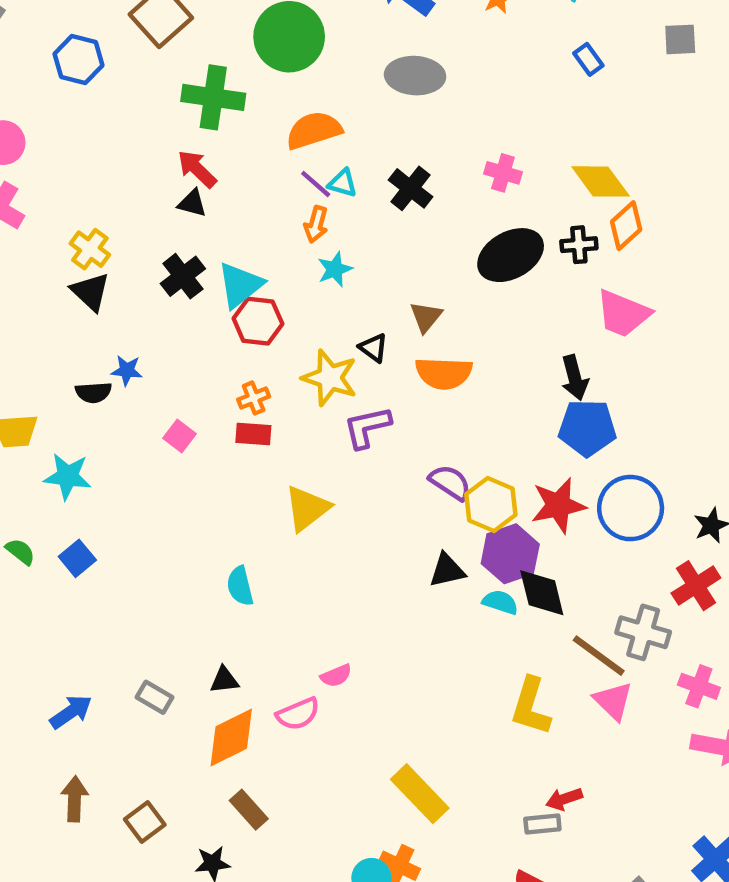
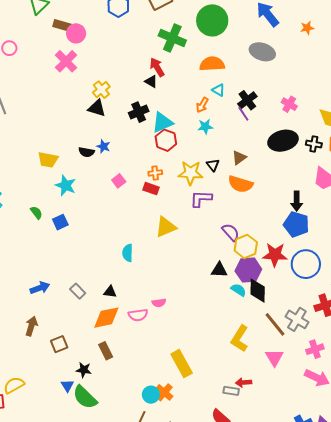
purple line: (316, 184) -> (243, 114), moved
black triangle: (90, 292) -> (97, 108), turned -42
yellow star: (330, 378) -> (191, 173), turned -30
pink cross: (699, 686) -> (315, 349), turned 36
pink triangle: (613, 701) -> (274, 358), moved

